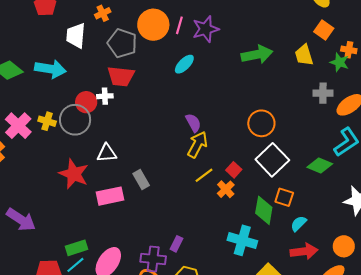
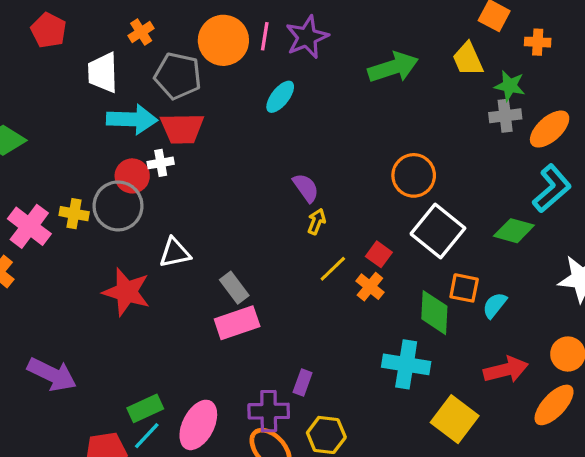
green star: (339, 62) -> (510, 86), moved
cyan arrow: (50, 69) -> (132, 119), moved
yellow arrow: (197, 145) -> (317, 221), size x0.6
pink rectangle: (110, 196) -> (237, 323), moved
cyan semicircle: (299, 224) -> (495, 305), moved

